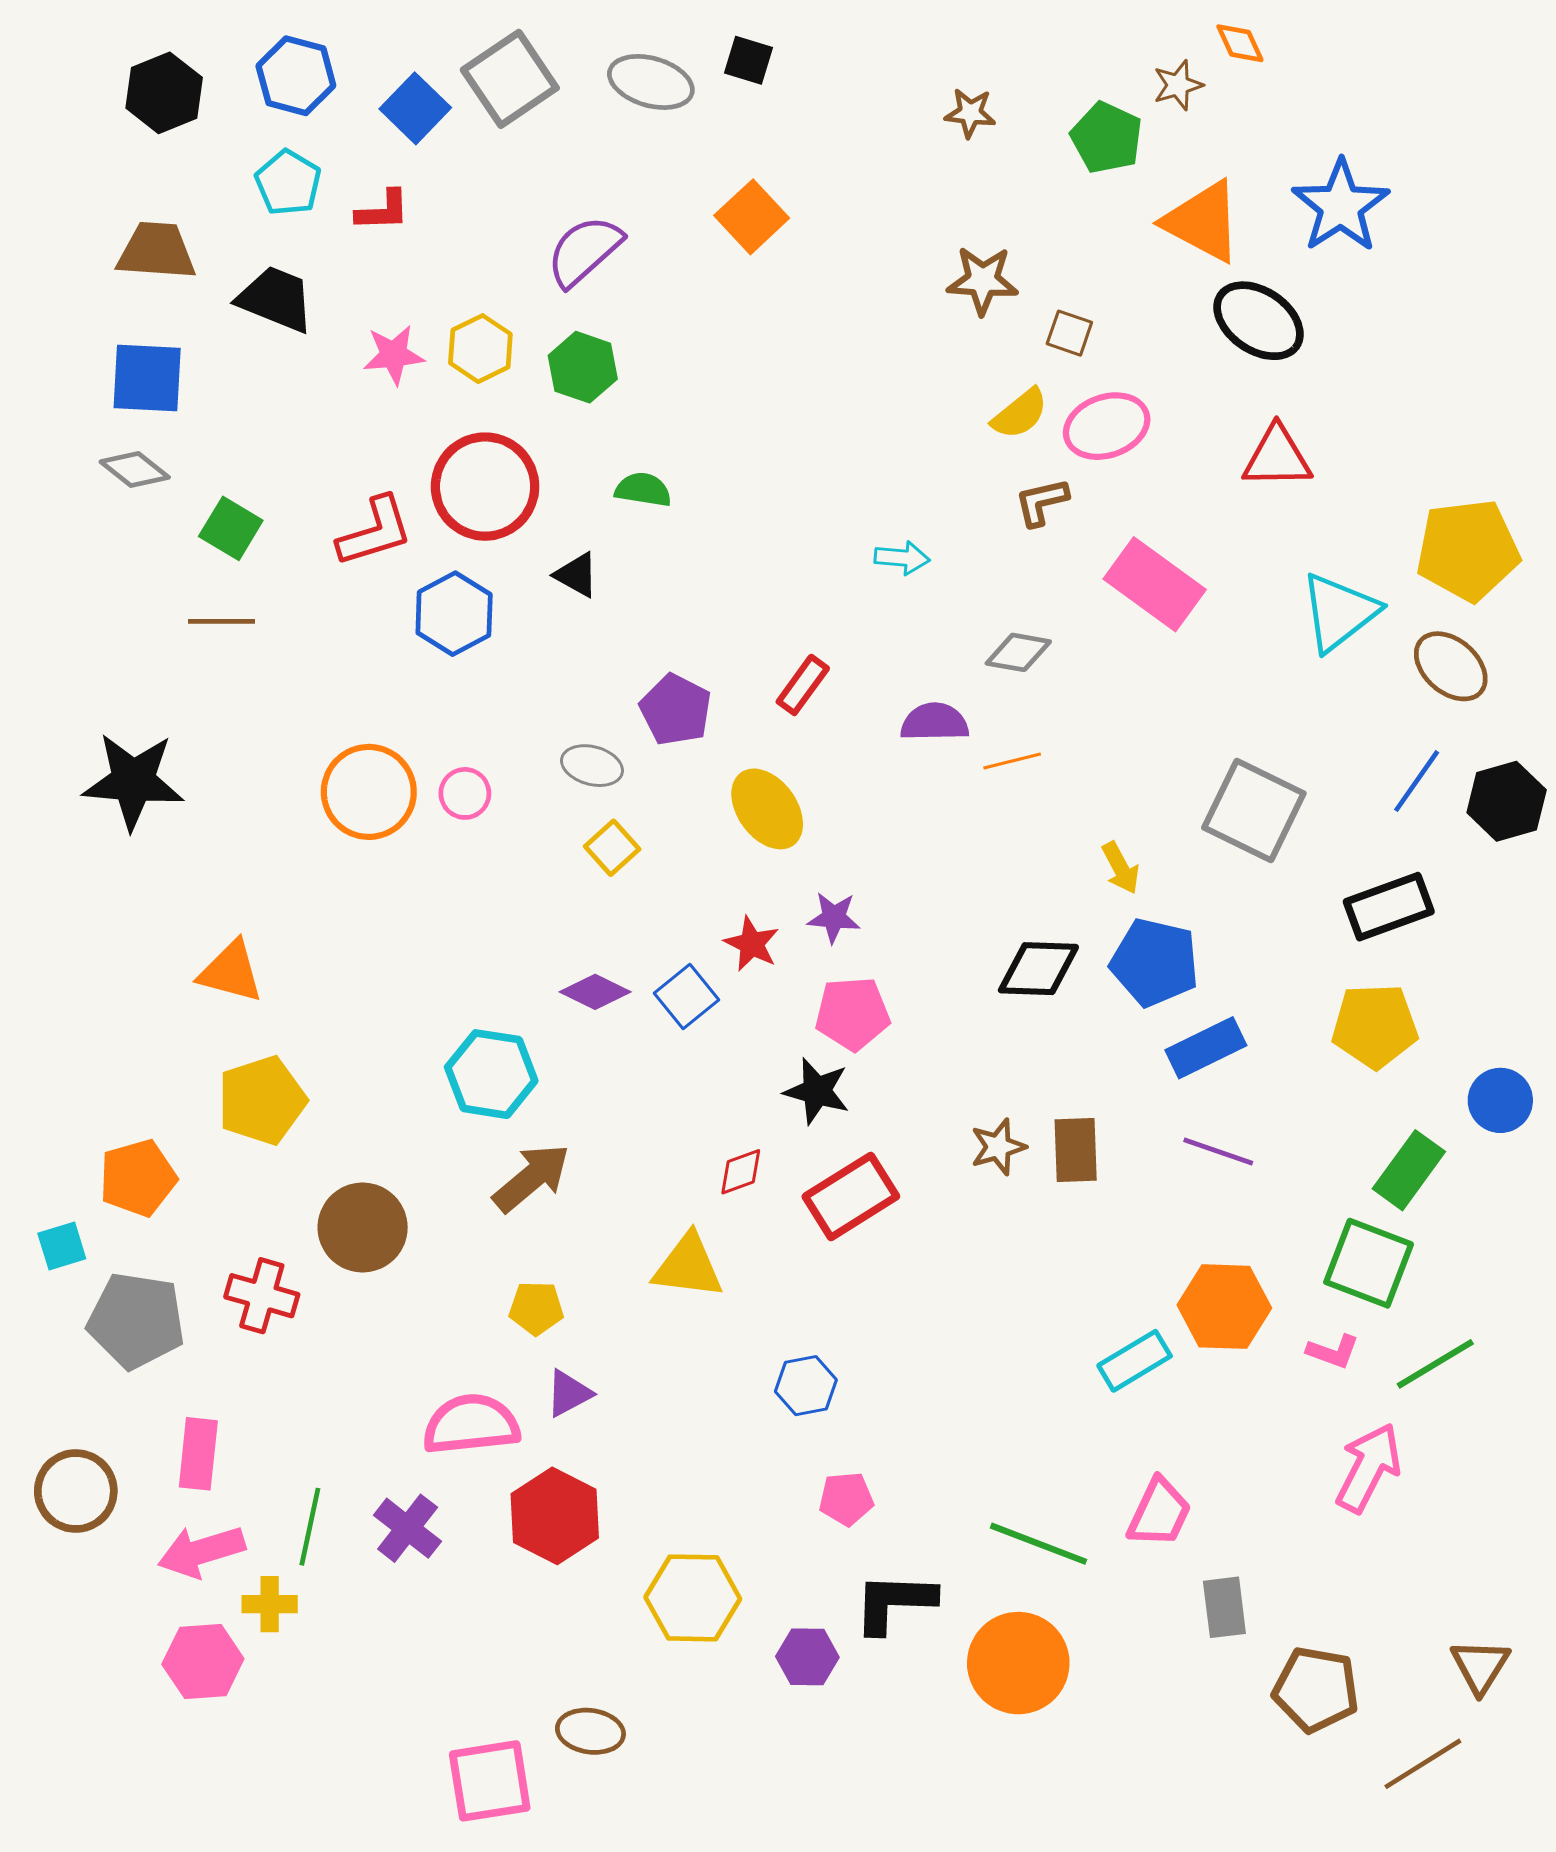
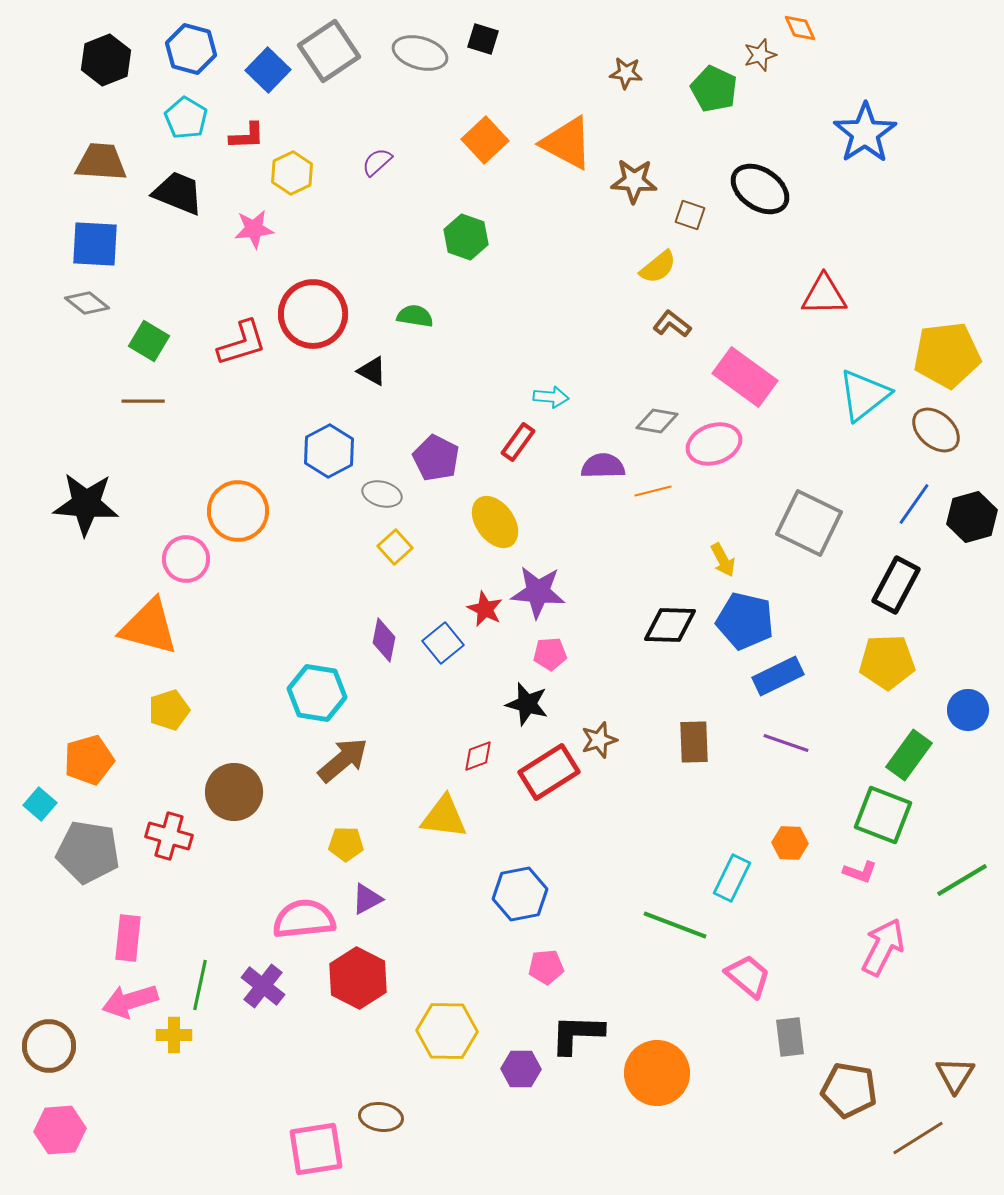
orange triangle: (1203, 221) -> (567, 143), moved
purple semicircle: (584, 251) -> (377, 162), size x0.6
black ellipse: (1259, 321) -> (760, 189), moved
yellow hexagon: (480, 349) -> (292, 173), moved
green hexagon: (583, 367) -> (466, 237), moved
pink ellipse: (1107, 426) -> (714, 444), moved
brown L-shape: (1042, 502) -> (672, 324), turned 51
cyan arrow: (902, 558) -> (551, 397), moved
blue hexagon: (454, 614) -> (329, 451), moved
pink circle: (465, 793) -> (186, 559), moved, size x1.4
black rectangle: (1389, 907) -> (896, 585), turned -42
purple star: (834, 917) -> (538, 592), size x1.6
orange triangle: (231, 972) -> (149, 627), size x1.4
purple diamond: (595, 992) -> (384, 640), turned 75
pink pentagon: (852, 1014) -> (550, 654), size x0.7
yellow pentagon: (262, 1100) -> (169, 710), size x0.7
brown star: (998, 1147) -> (599, 740), moved
cyan square: (62, 1246) -> (40, 804), turned -32
orange hexagon: (1224, 1307) -> (790, 843), size x0.6
cyan rectangle: (1135, 1361) -> (732, 878), turned -33
green line: (1435, 1364) -> (962, 880), moved
blue hexagon: (806, 1386) -> (520, 894), size x1.4
brown circle: (76, 1491) -> (49, 1046), moved
pink trapezoid: (1159, 1513) -> (748, 976), turned -75
green line: (1038, 1544) -> (675, 925), moved
pink hexagon: (203, 1662) -> (60, 1130), moved

